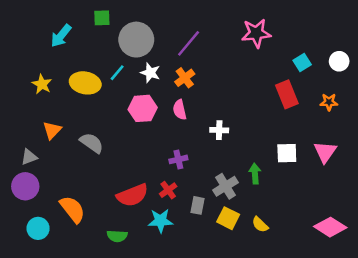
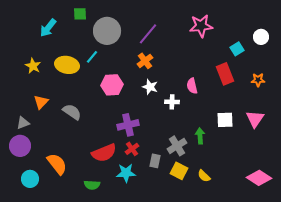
white circle: (339, 61) -> (261, 37), moved
white star: (150, 73) -> (150, 87), moved
pink semicircle: (180, 110) -> (192, 86), moved
purple cross: (178, 159) -> (128, 125), moved, size x1.5

